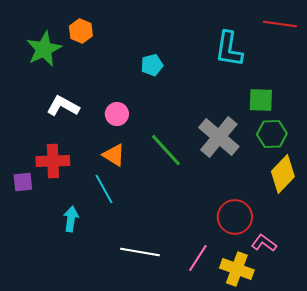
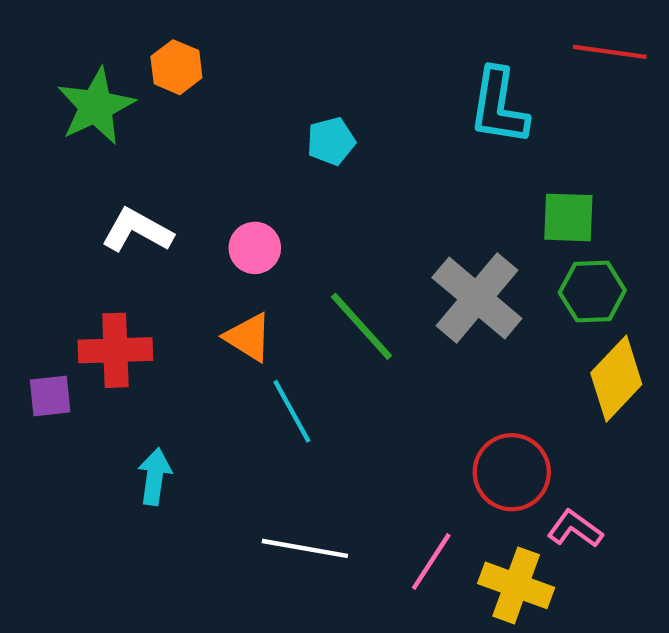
cyan line: (104, 189) -> (292, 411), moved

